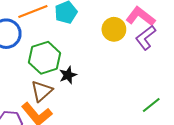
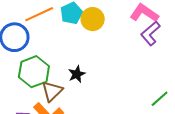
yellow circle: (114, 29) -> (93, 19), moved
green hexagon: (45, 58) -> (34, 72), moved

